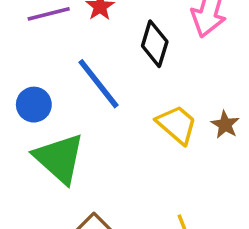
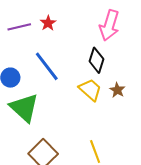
black diamond: (155, 44) -> (96, 60), moved

